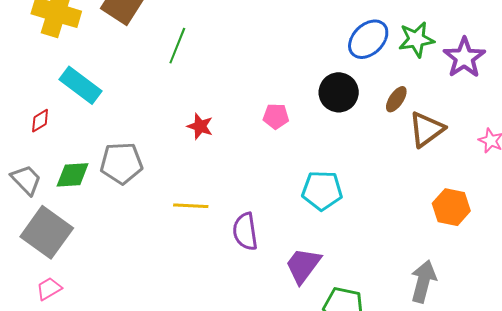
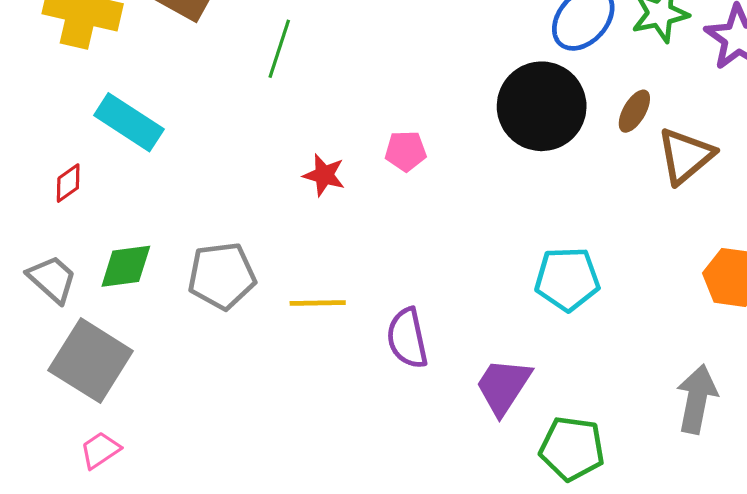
black circle: (339, 92) -> (542, 106), size x1.4
pink pentagon: (276, 116) -> (406, 151), moved
gray pentagon: (121, 163) -> (222, 276), moved
cyan pentagon: (322, 190) -> (567, 279), moved

